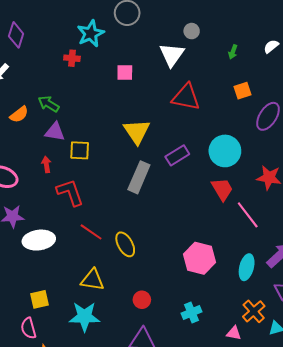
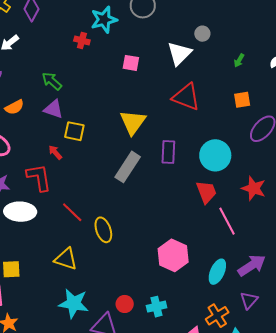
orange semicircle: (19, 114) -> (14, 107), moved
purple rectangle: (177, 155) -> (168, 152), turned -65
red arrow: (46, 164) -> (55, 152), moved, turned -42
red L-shape: (70, 192) -> (39, 177), moved
red circle: (142, 300) -> (125, 304), moved
cyan star: (84, 317) -> (74, 303), moved

